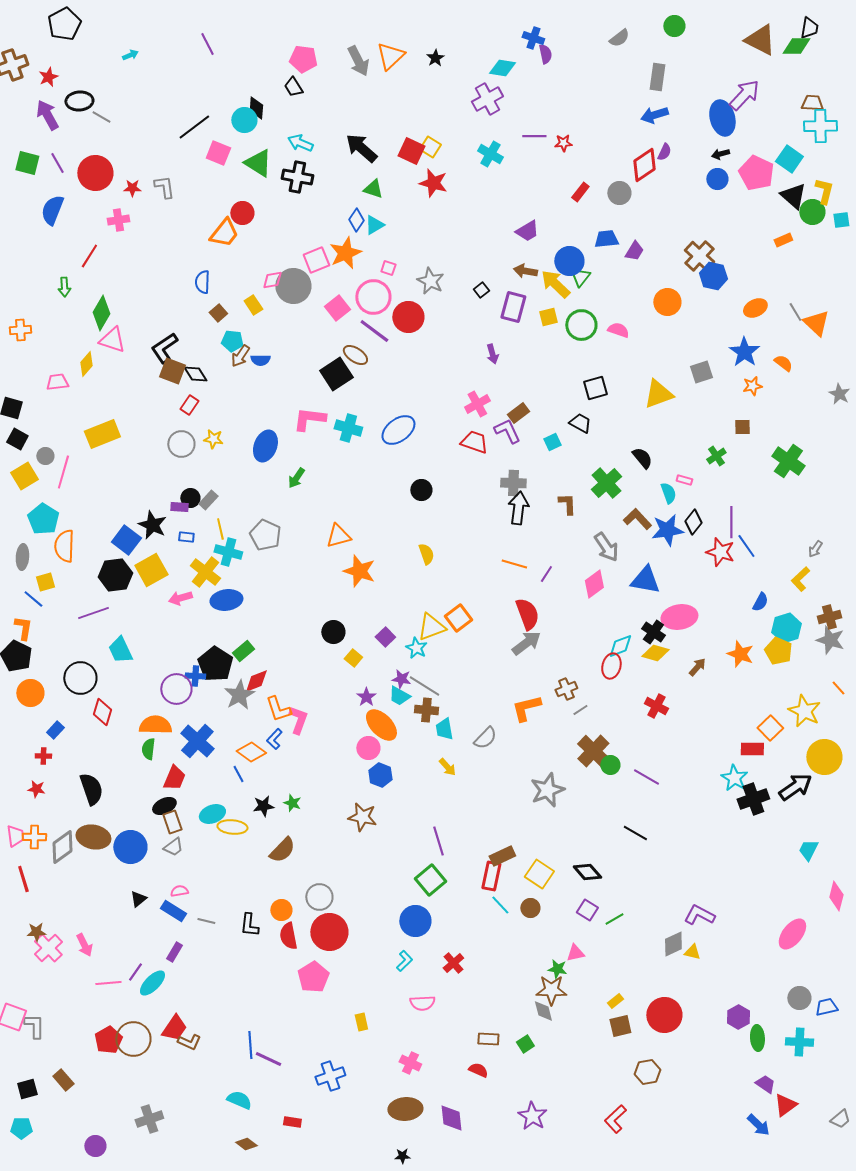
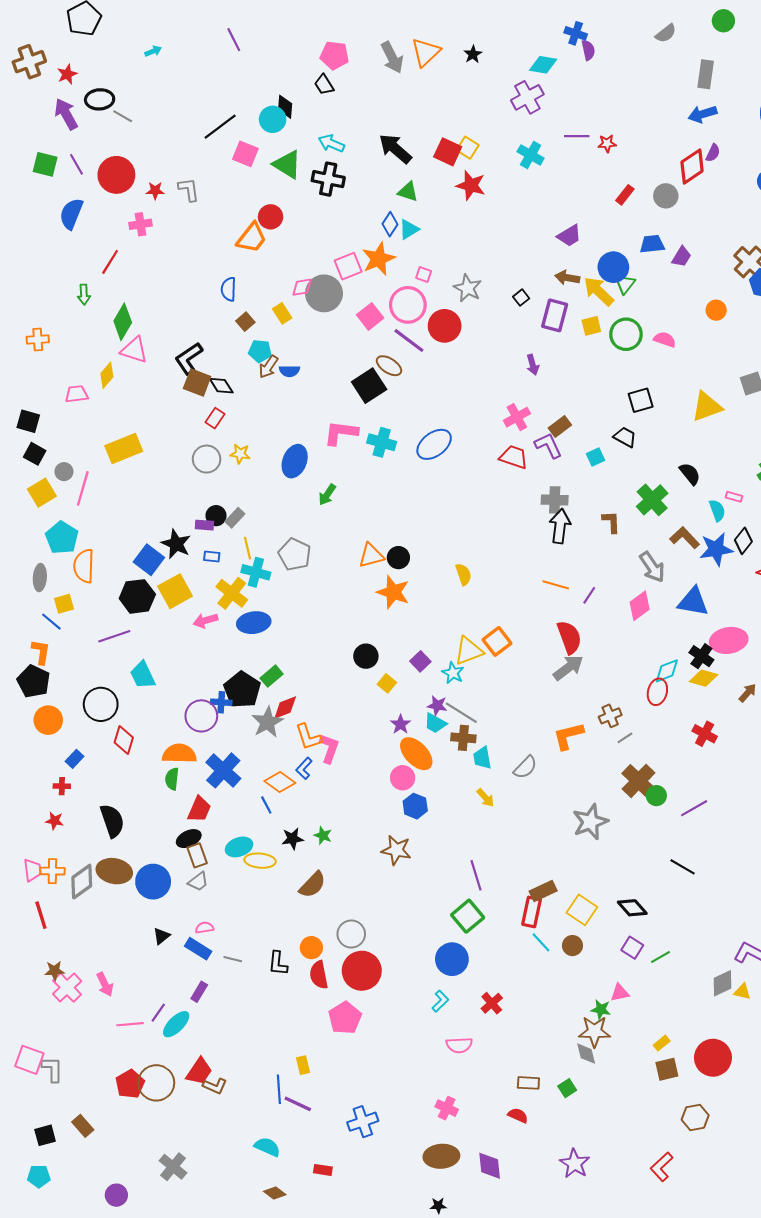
orange circle: (667, 302) -> (716, 310), size x0.7
black circle: (421, 490) -> (398, 558), moved
purple line: (646, 777) -> (694, 808), turned -60
yellow rectangle: (361, 1022) -> (303, 1065), moved
gray cross: (149, 1119) -> (173, 1167), turned -32

